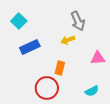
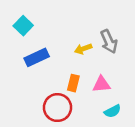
gray arrow: (78, 21) -> (109, 41), moved
pink triangle: (98, 58) -> (102, 84), moved

